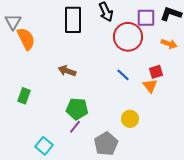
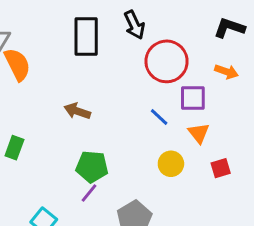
purple square: (146, 18) -> (193, 98), moved
red square: (156, 72) -> (221, 168), moved
yellow circle: (130, 119) -> (171, 164), moved

